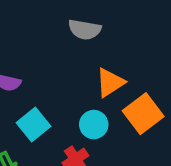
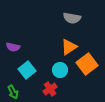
gray semicircle: (85, 30) -> (72, 18), moved

